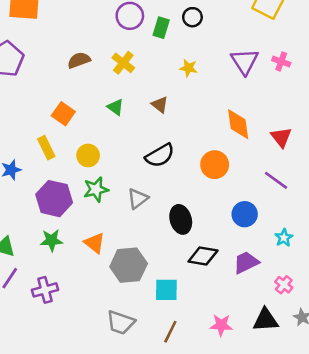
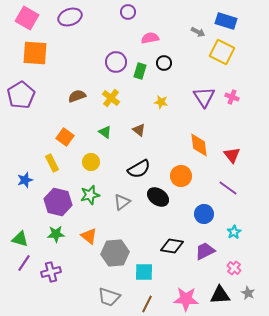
yellow circle: (88, 155) -> (91, 162), moved
black ellipse: (181, 219) -> (158, 197), moved, turned -40
pink star: (221, 325) -> (186, 299), size x1.4

